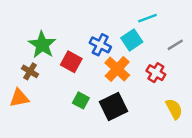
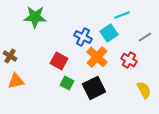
green star: (42, 45) -> (35, 17), moved, turned -30
red square: (71, 62) -> (59, 61), moved
brown cross: (30, 71) -> (10, 56), moved

